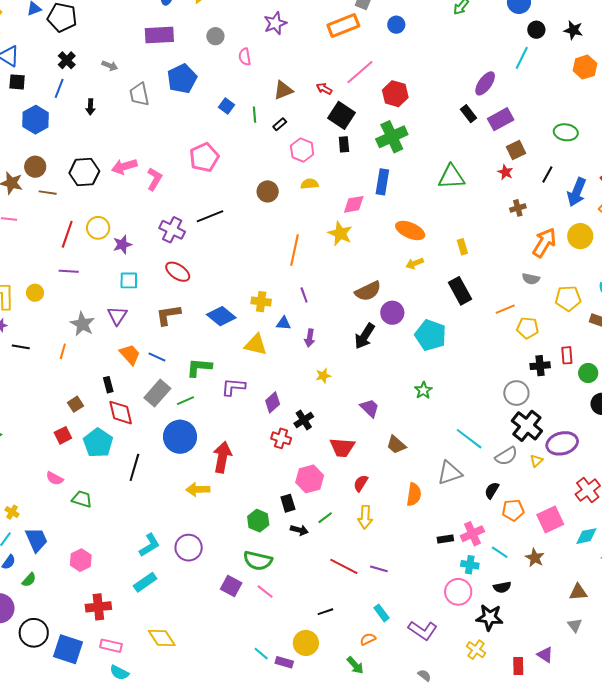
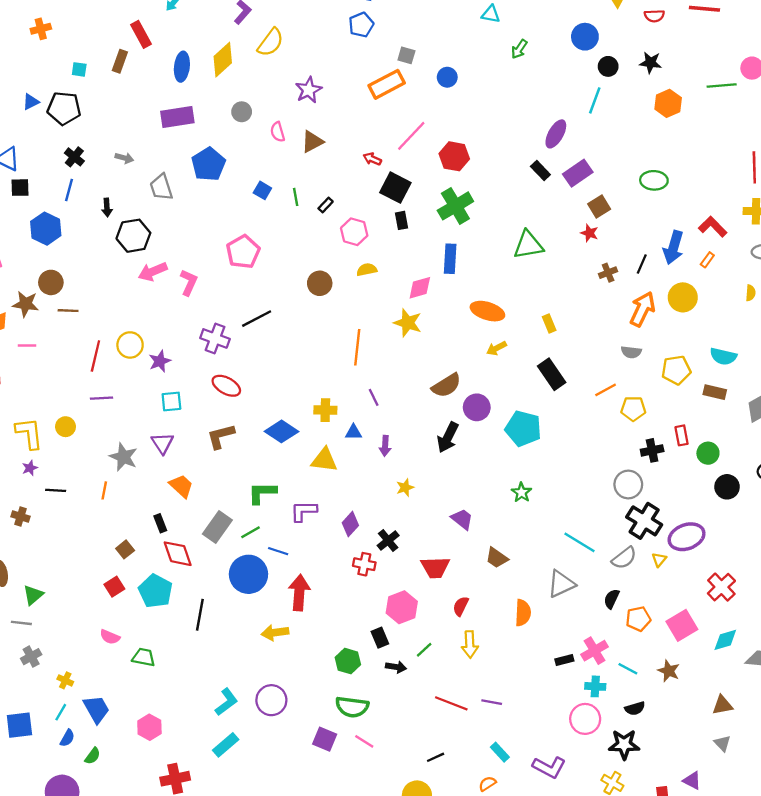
brown triangle: (283, 90) -> (312, 142), moved
black hexagon: (84, 172) -> (133, 236), moved
black line: (547, 175) -> (642, 264), moved
blue line: (157, 357) -> (278, 551), moved

